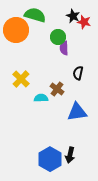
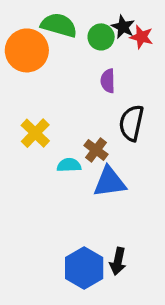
green circle: (58, 37) -> (101, 37), moved
black semicircle: (78, 73) -> (131, 123), size x1.5
blue triangle: (77, 112) -> (109, 182), moved

